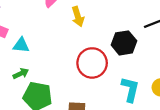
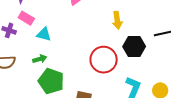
yellow arrow: (78, 16) -> (117, 20), moved

